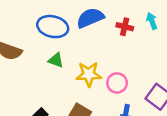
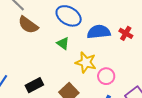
blue semicircle: (90, 18) -> (99, 32), moved

